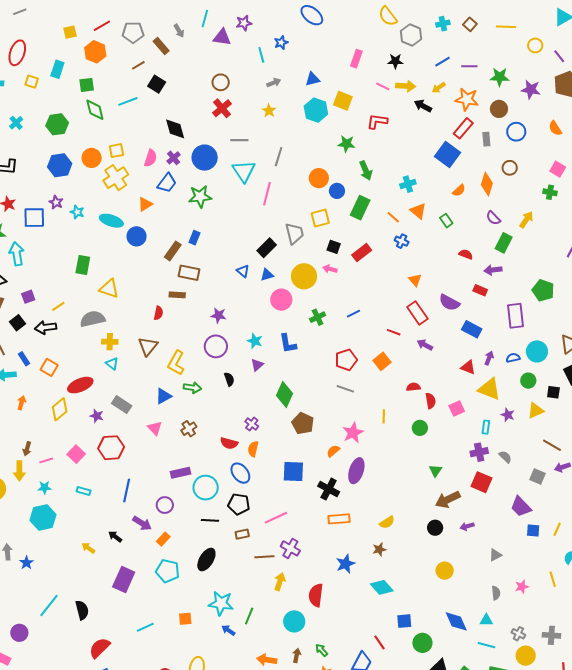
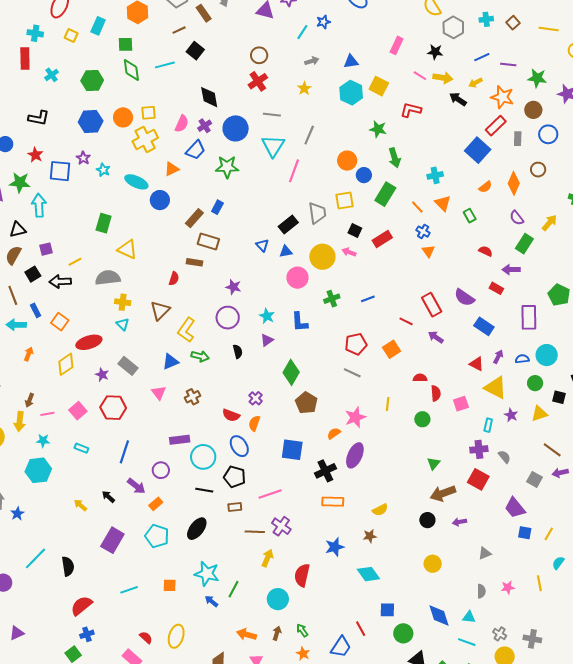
cyan line: (261, 55) -> (302, 32), turned 42
orange triangle: (415, 280) -> (428, 251), moved
black cross: (329, 489) -> (325, 471), turned 30

